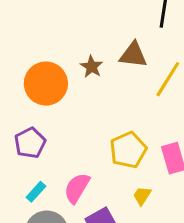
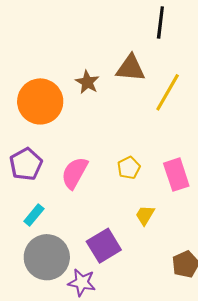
yellow pentagon: (128, 150) -> (129, 168), size x0.6
pink semicircle: (77, 188) -> (75, 173), moved

